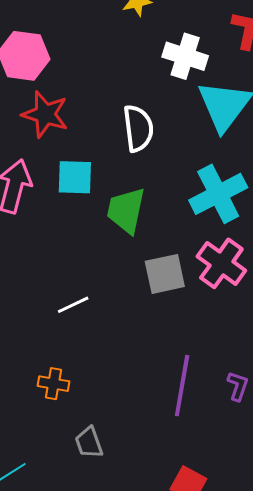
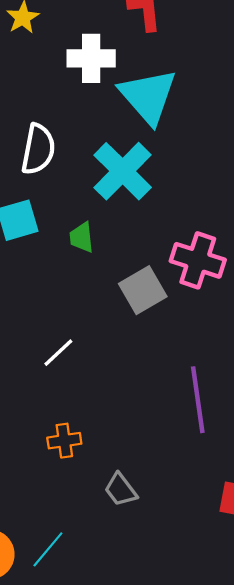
white semicircle: (138, 128) -> (38, 149), moved, turned 36
cyan cross: (218, 194) -> (123, 171), moved
green trapezoid: (126, 210) -> (81, 237), size x0.6

